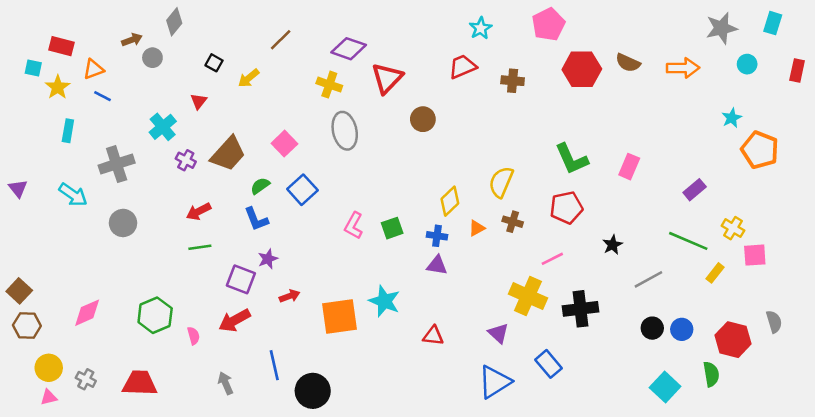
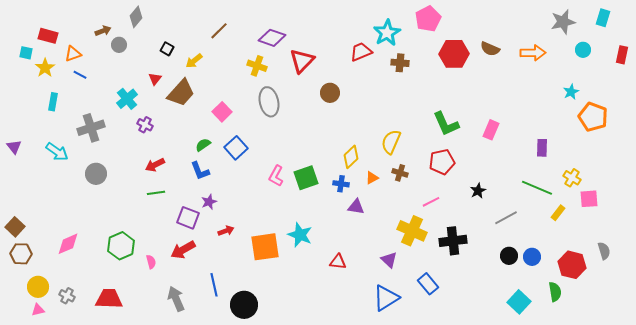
cyan star: (481, 28) -> (387, 33), moved, size x1.5
brown trapezoid: (228, 154) -> (181, 93), moved
purple rectangle: (695, 190) -> (542, 148), turned -48
green square: (392, 228) -> (306, 178), size x1.4
purple triangle: (437, 265) -> (356, 207), moved
gray arrow: (226, 383) -> (176, 299), size x1.4

